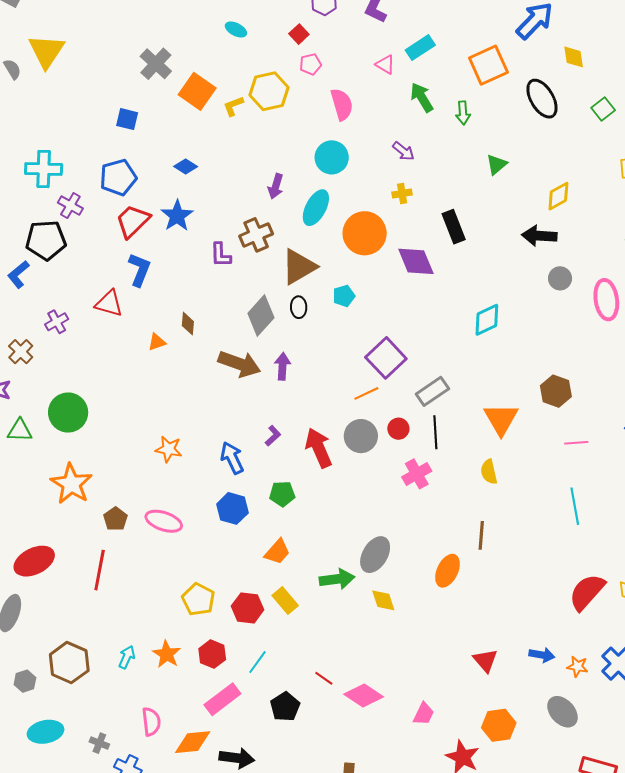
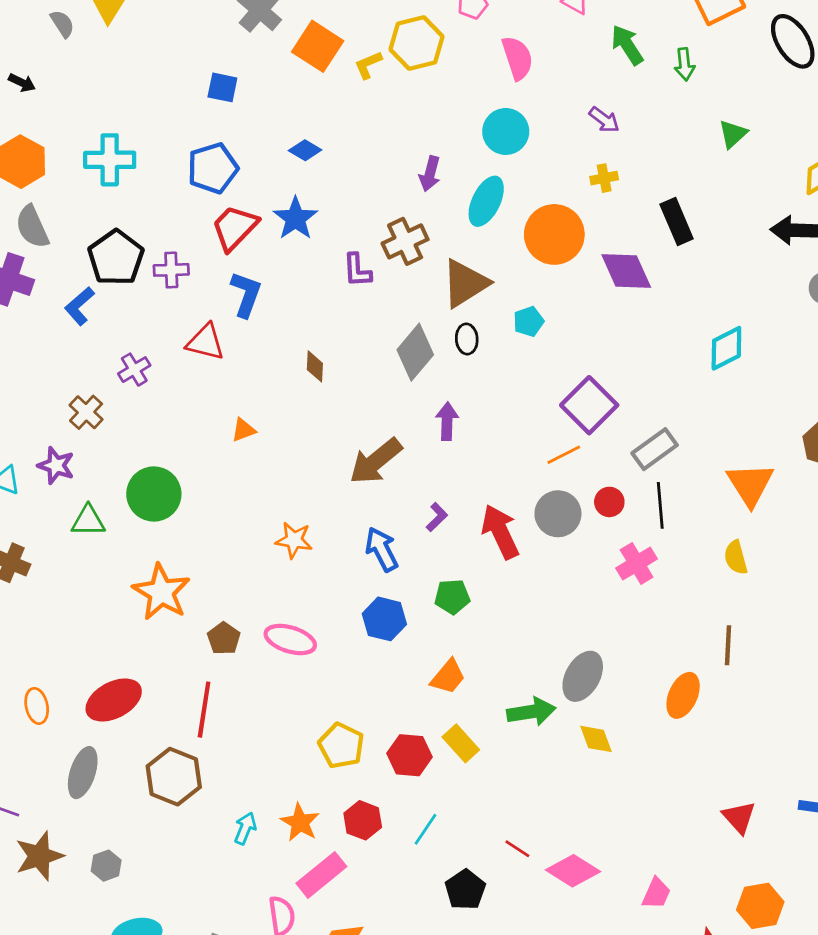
purple cross: (70, 205) -> (171, 270), moved, turned -30
black pentagon: (46, 240) -> (116, 258), turned -30
orange triangle: (157, 342) -> (243, 430), moved
brown arrow: (239, 364) -> (376, 461), moved, turned 123
brown hexagon: (69, 663) -> (174, 777), moved
pink rectangle: (222, 699) -> (321, 875), moved

